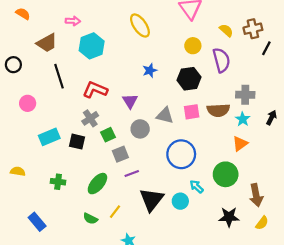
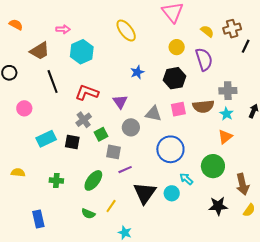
gray square: (120, 154) -> (114, 152), turned 35
blue rectangle: (37, 222) -> (38, 219), turned 30

